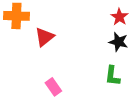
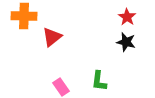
green L-shape: (112, 76) -> (99, 81), moved

